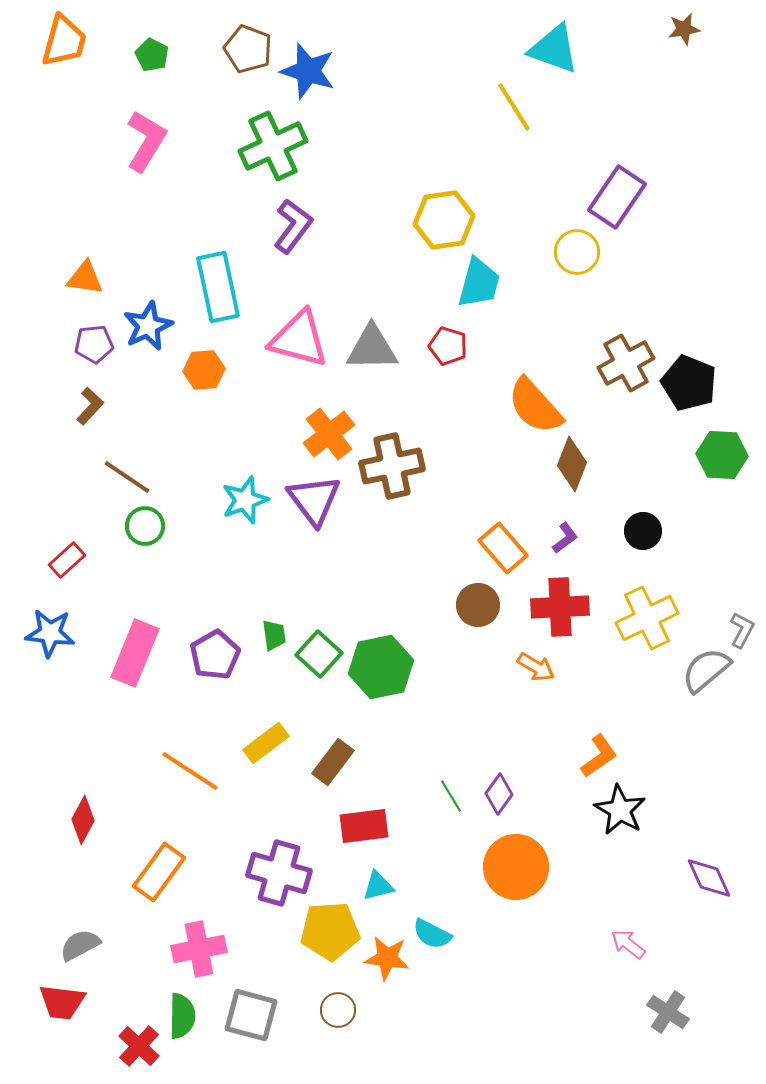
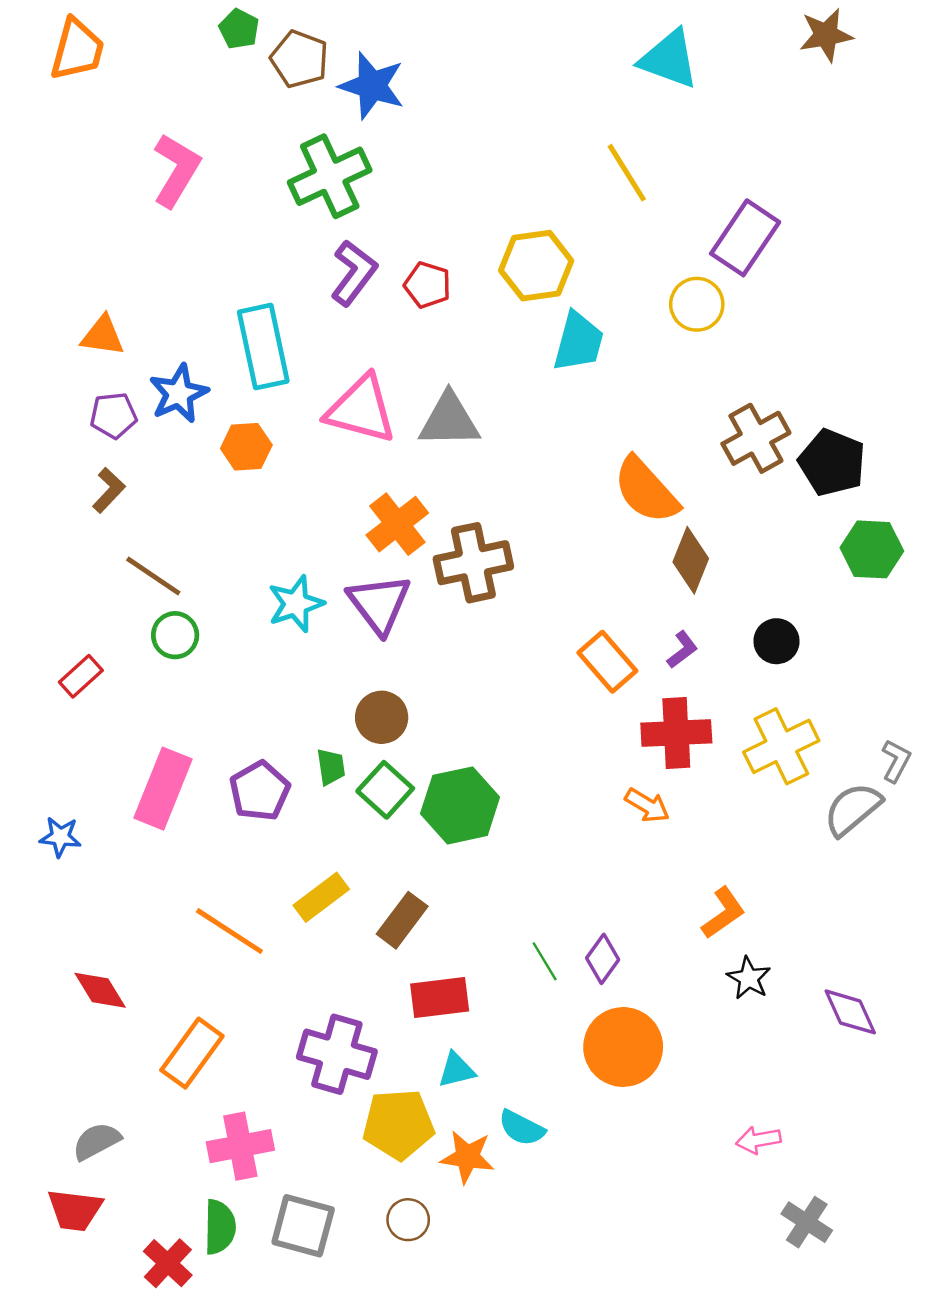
brown star: (684, 29) -> (826, 35), size x1.4
green pentagon: (152, 55) -> (239, 29), moved
yellow line: (514, 107) -> (627, 173), moved
red pentagon: (448, 346) -> (427, 285), moved
brown circle: (478, 605) -> (382, 717), moved
blue star: (50, 633) -> (60, 837), moved, size x0.7
black star: (620, 810) -> (749, 978), size x0.7
red diamond: (83, 820) -> (100, 990), turned -60
purple diamond: (709, 878) -> (850, 1012), moved
pink arrow: (628, 944) -> (758, 1140), turned -48

